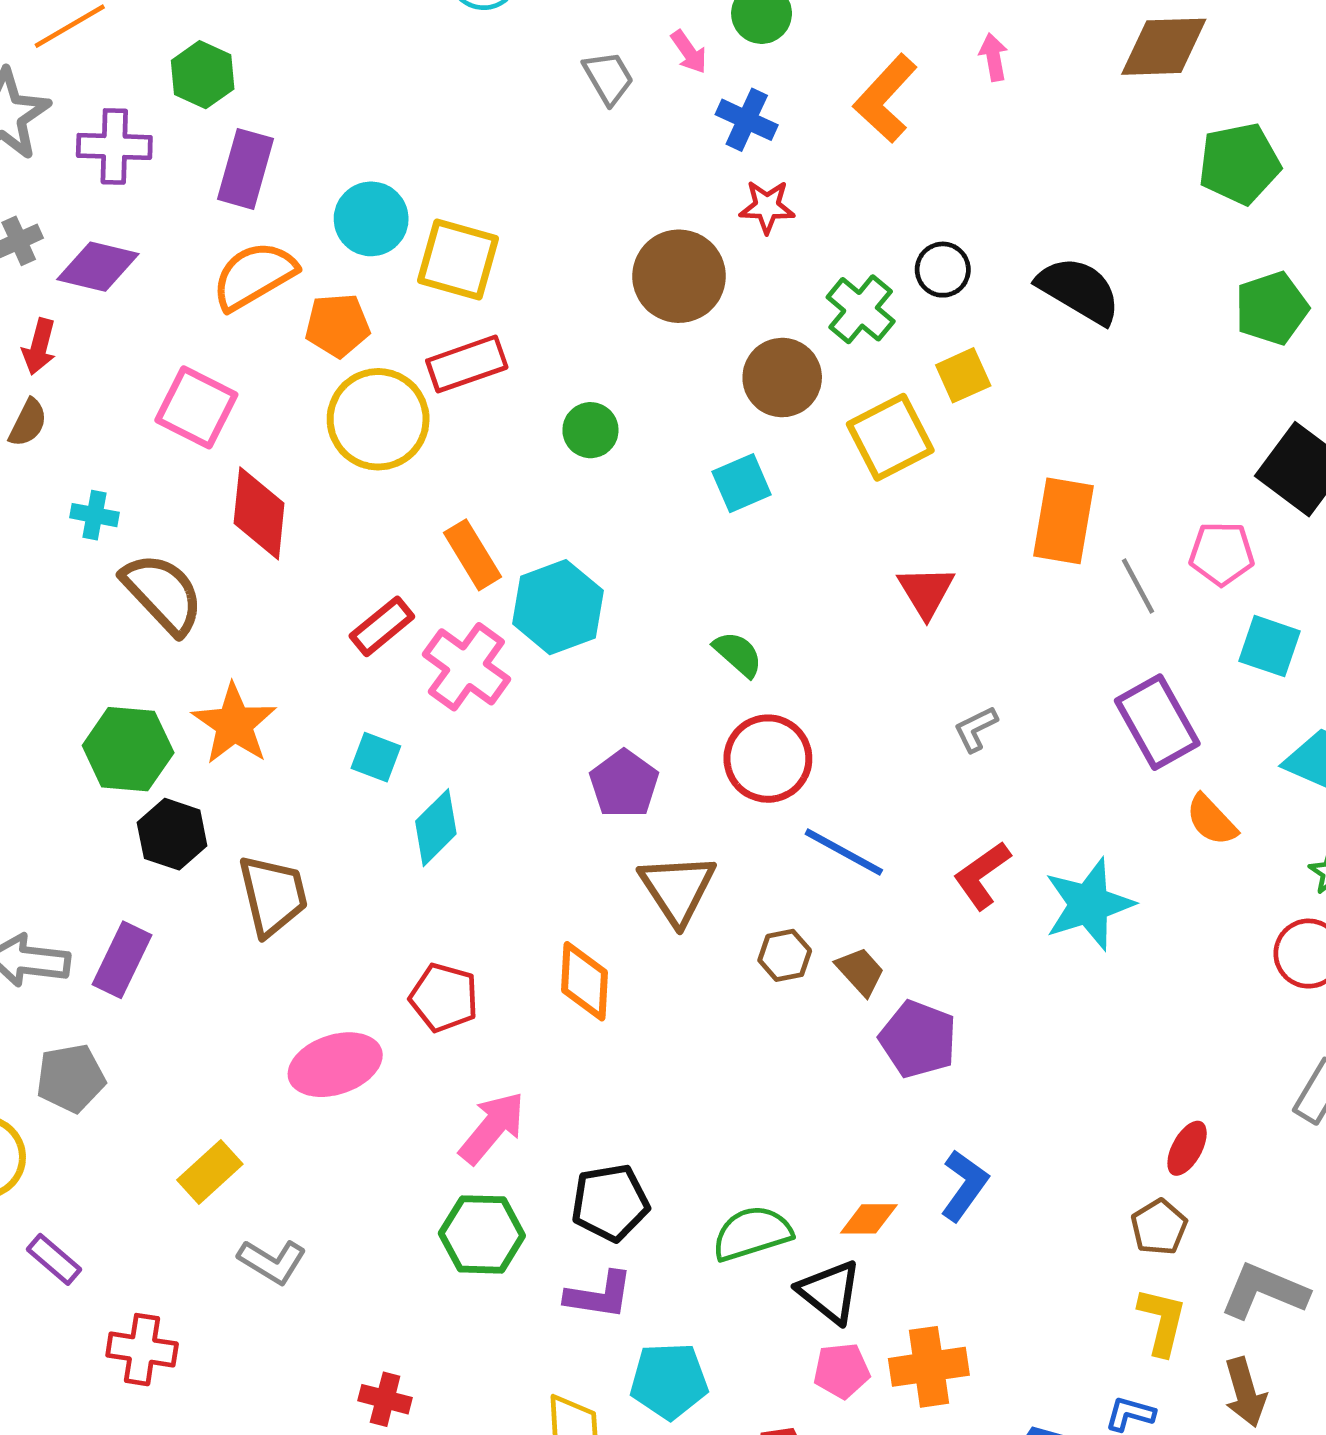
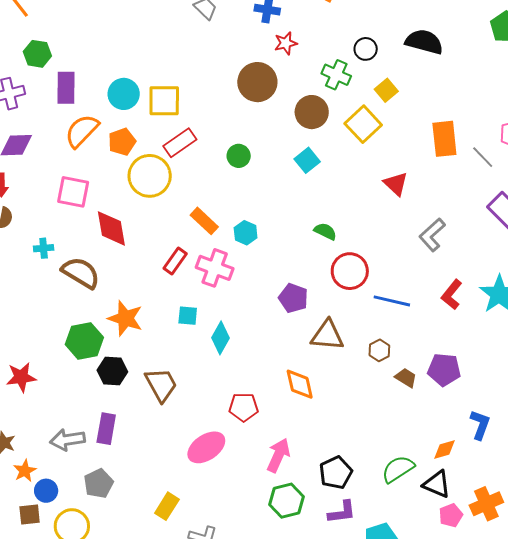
cyan hexagon: (558, 607) -> (246, 233), size x0.6
gray L-shape: (976, 729) -> (432, 235), size x1.6
brown triangle: (677, 889) -> (327, 335), turned -36
brown trapezoid: (860, 971) -> (406, 378), moved

